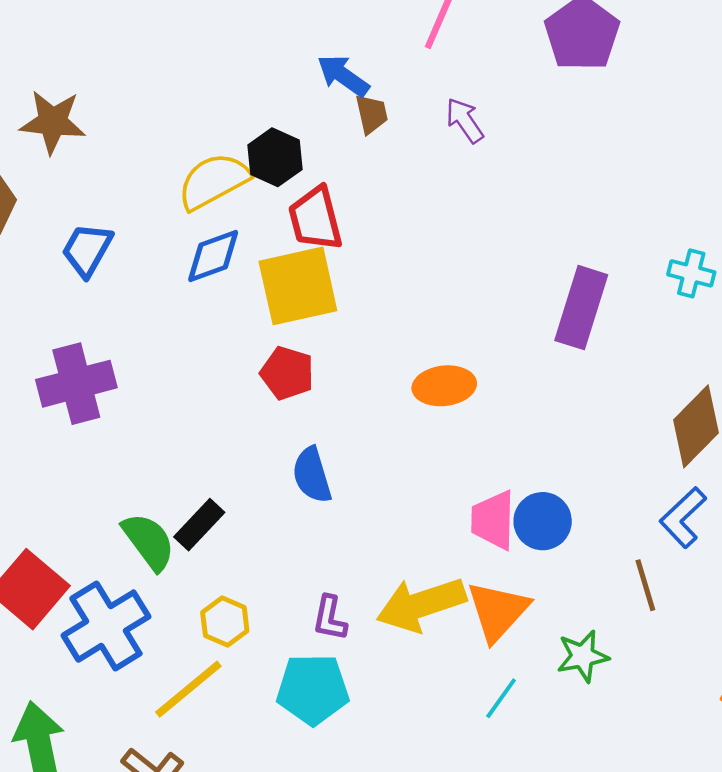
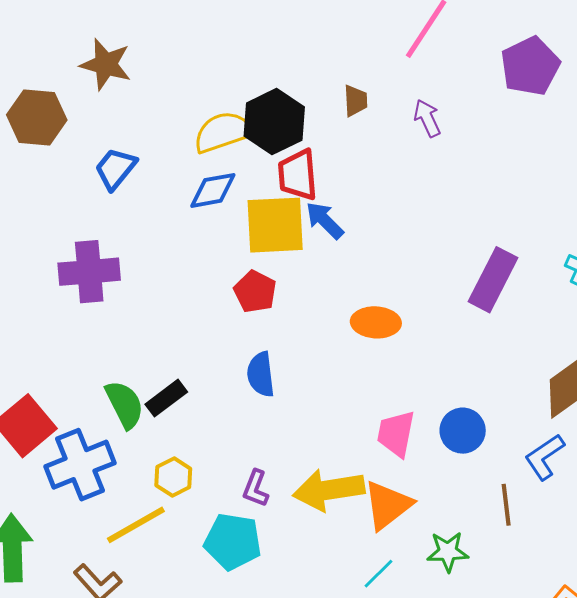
blue arrow: (343, 76) -> (325, 220), moved
black hexagon: (275, 157) -> (274, 122), size x1.4
blue circle: (543, 521) -> (463, 431), moved

